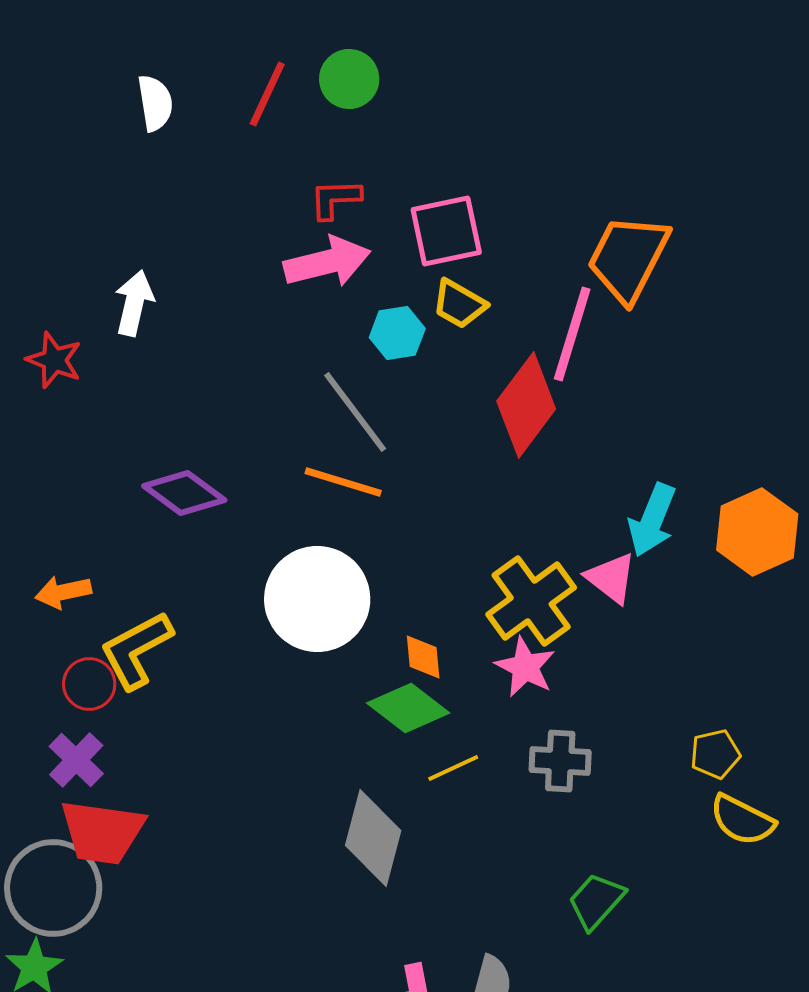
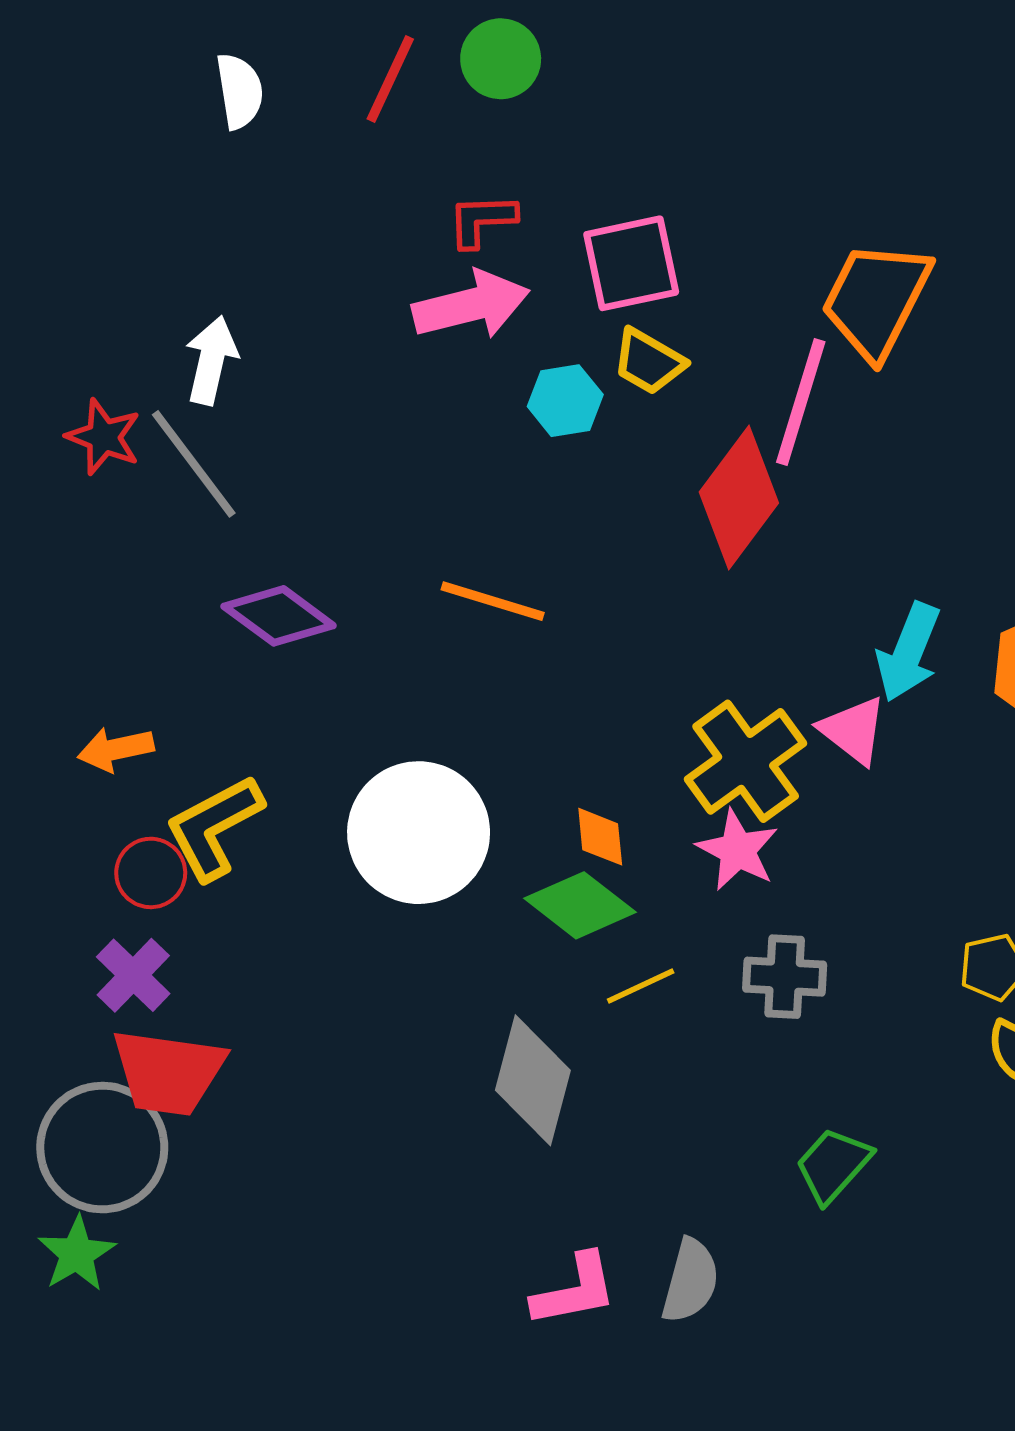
gray line: (355, 412) -> (194, 464), moved
white circle: (317, 599) -> (419, 833), moved

